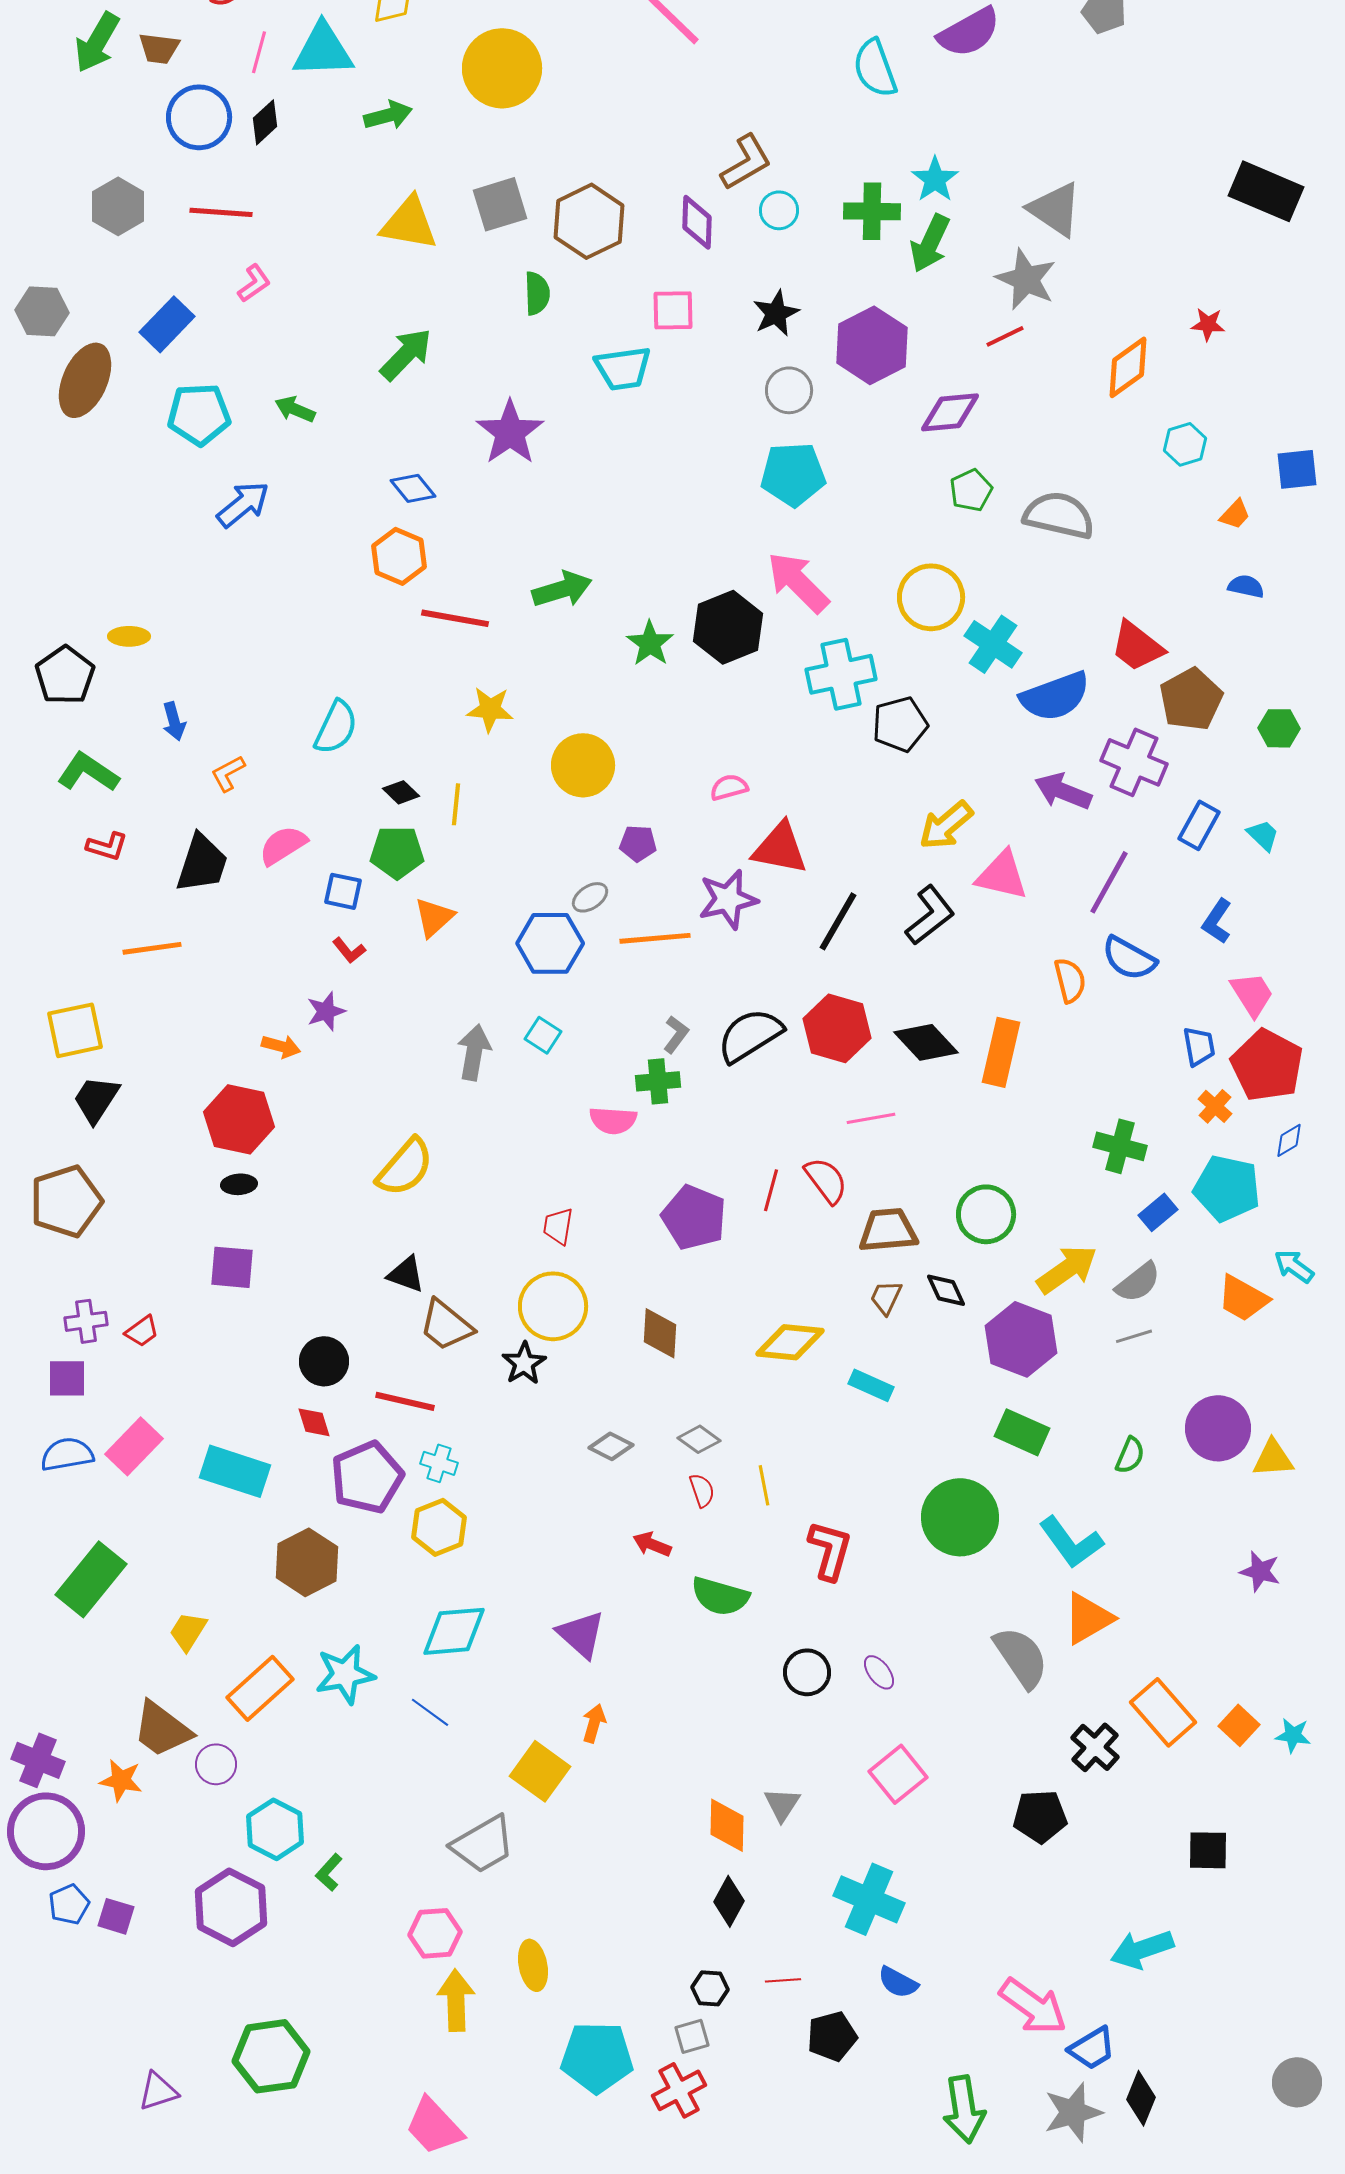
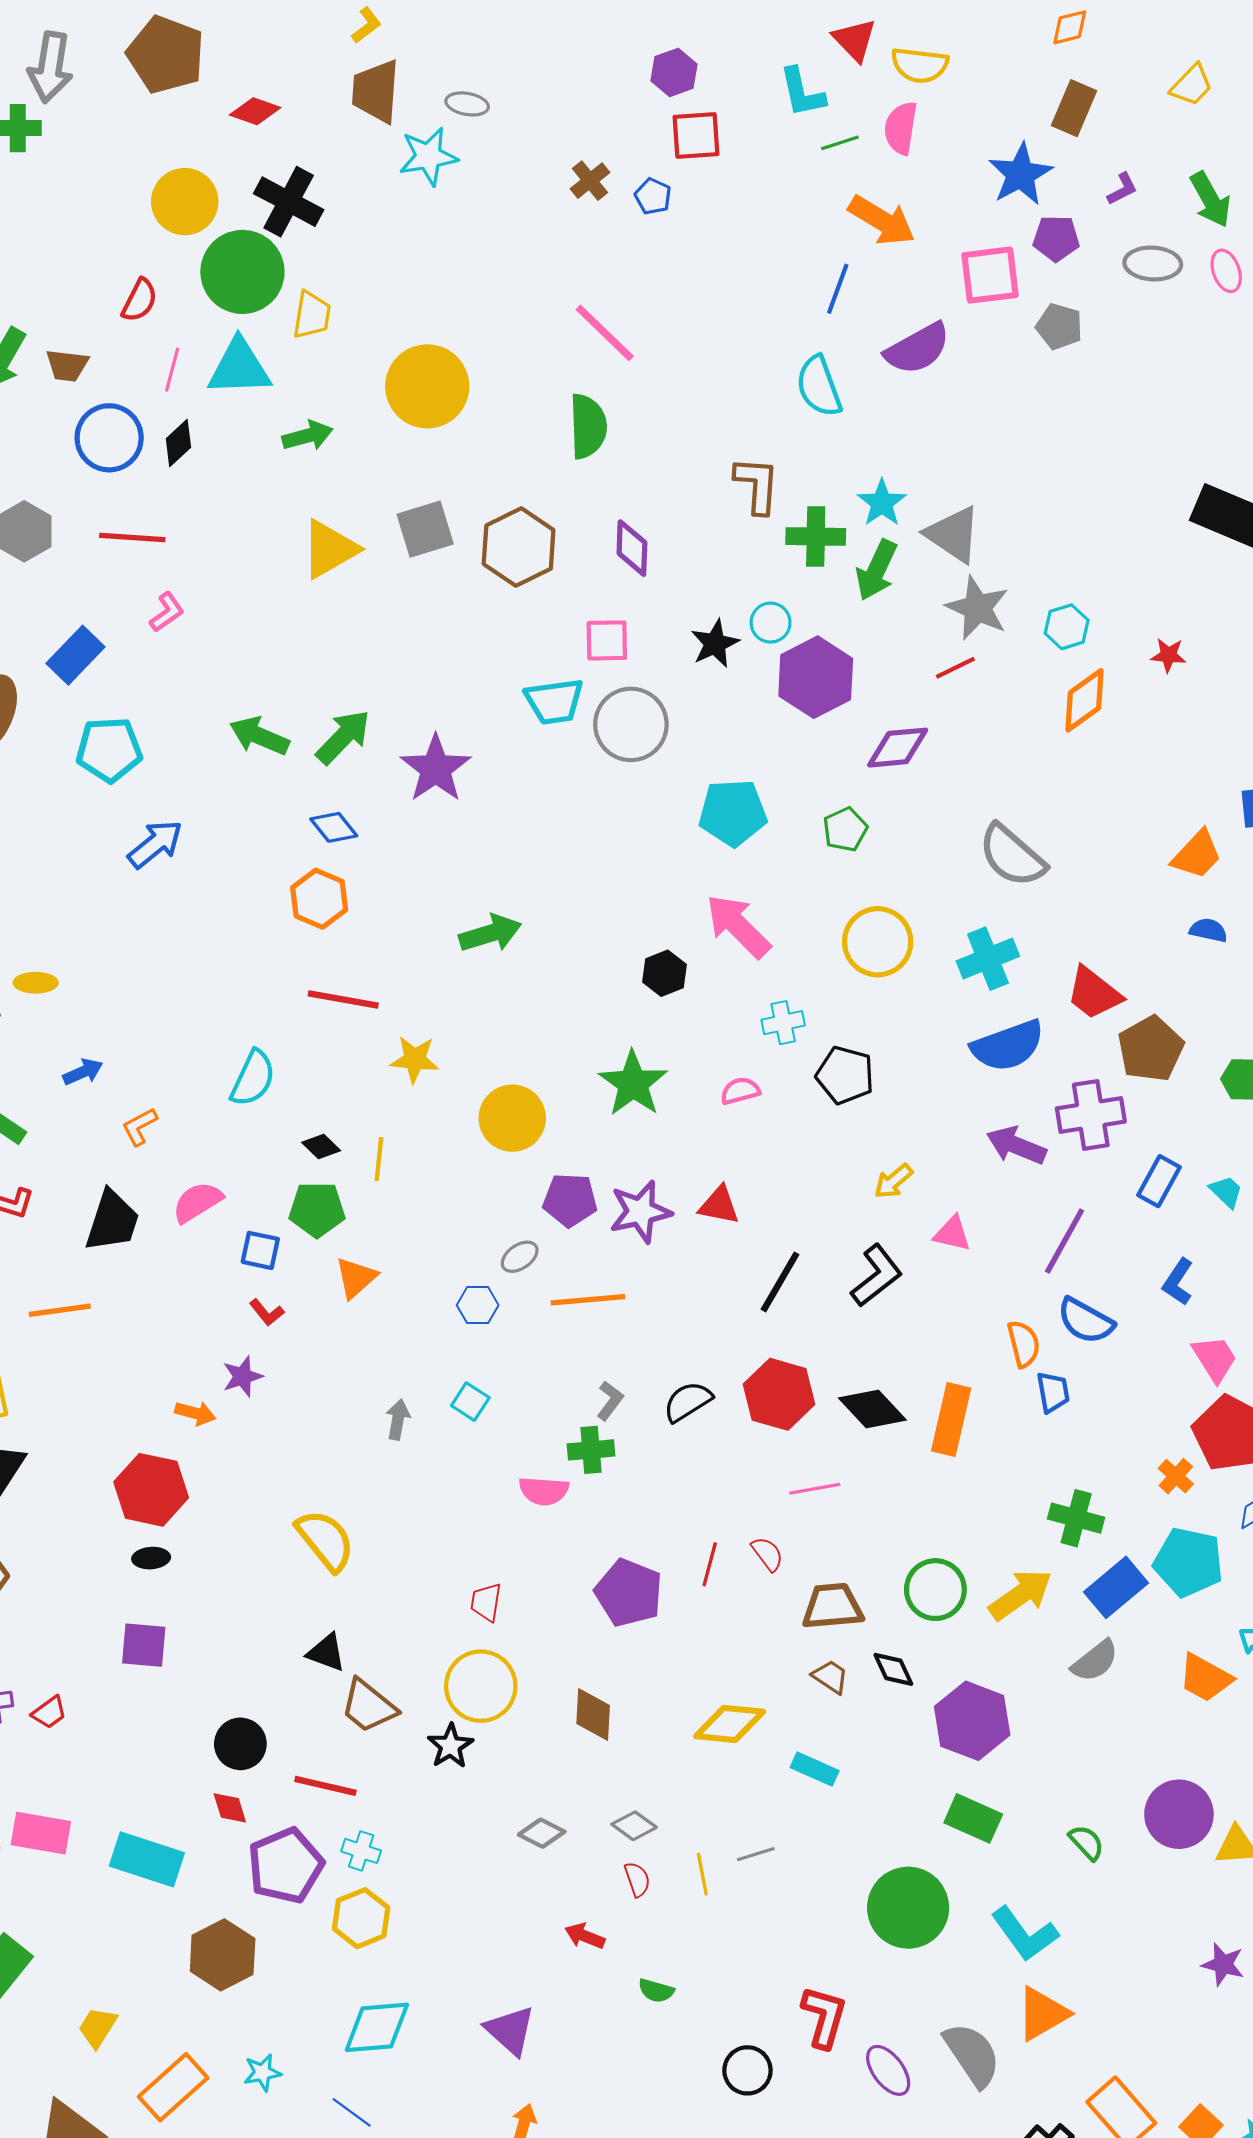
brown L-shape: (746, 162) -> (757, 485), moved, turned -56
gray triangle: (1055, 209) -> (953, 534), moved
cyan circle: (779, 210) -> (771, 623), moved
yellow triangle: (409, 223) -> (330, 549), turned -40
green semicircle: (537, 293) -> (588, 426), moved, size x1.4
green arrow: (406, 354) -> (343, 737), moved
gray circle: (789, 390) -> (631, 724), moved, size x1.5
green arrow: (295, 409) -> (259, 736), moved, size x1.4
cyan hexagon: (1185, 444) -> (1067, 627), moved
green pentagon: (971, 490) -> (845, 829), moved
orange trapezoid: (1235, 514) -> (1197, 855), size x1.6
gray semicircle: (1059, 515) -> (1012, 856), turned -152
red line: (455, 618) -> (343, 1000), moved
black hexagon: (728, 627) -> (665, 973), size x0.6
green star: (650, 643) -> (633, 1083), moved, size x1.4
cyan cross: (993, 644) -> (988, 959), moved, turned 34
cyan cross: (841, 674) -> (783, 1023), size x0.6
blue arrow: (174, 721) -> (83, 1072), turned -99
black pentagon: (900, 724) -> (845, 1075), turned 30
purple cross: (1134, 762) -> (1091, 1115), turned -32
pink semicircle: (729, 787) -> (740, 1091), moved
yellow arrow: (946, 825) -> (893, 1181), size x0.7
purple pentagon: (638, 843) -> (570, 1200), size x1.4
red triangle: (780, 848) -> (719, 1205), size x0.7
pink triangle: (1002, 875) -> (952, 1234), size x0.7
purple star: (728, 899) -> (640, 1212), moved
blue hexagon: (550, 943) -> (478, 1305), size x0.6
black semicircle: (750, 1035) -> (688, 1402), size x0.7
blue trapezoid: (1199, 1046) -> (1053, 1392), moved
gray arrow: (474, 1052) -> (398, 1419), size x0.7
yellow semicircle: (405, 1167) -> (325, 1540), turned -80
red semicircle: (826, 1180) -> (767, 1554), size x0.7
blue rectangle: (1158, 1212) -> (1116, 1587), size x1.5
yellow arrow: (1067, 1269) -> (1020, 1595), moved
brown trapezoid: (886, 1297) -> (830, 1677), turned 99
gray line: (1134, 1336) -> (756, 1854), moved
pink rectangle: (134, 1446) -> (41, 1833), turned 56
green semicircle: (1130, 1455) -> (1087, 1843), turned -66
red L-shape: (830, 1550) -> (824, 2017), moved
green semicircle: (720, 1596) -> (656, 1991), size x0.6
purple ellipse: (879, 1672) -> (888, 2070), moved, size x1.4
cyan star: (345, 1674) -> (262, 2073), size x0.6

